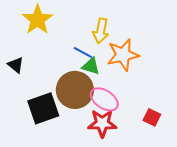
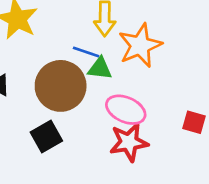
brown circle: (75, 90) -> (61, 86), moved
black square: (43, 108) -> (46, 136), size x0.7

